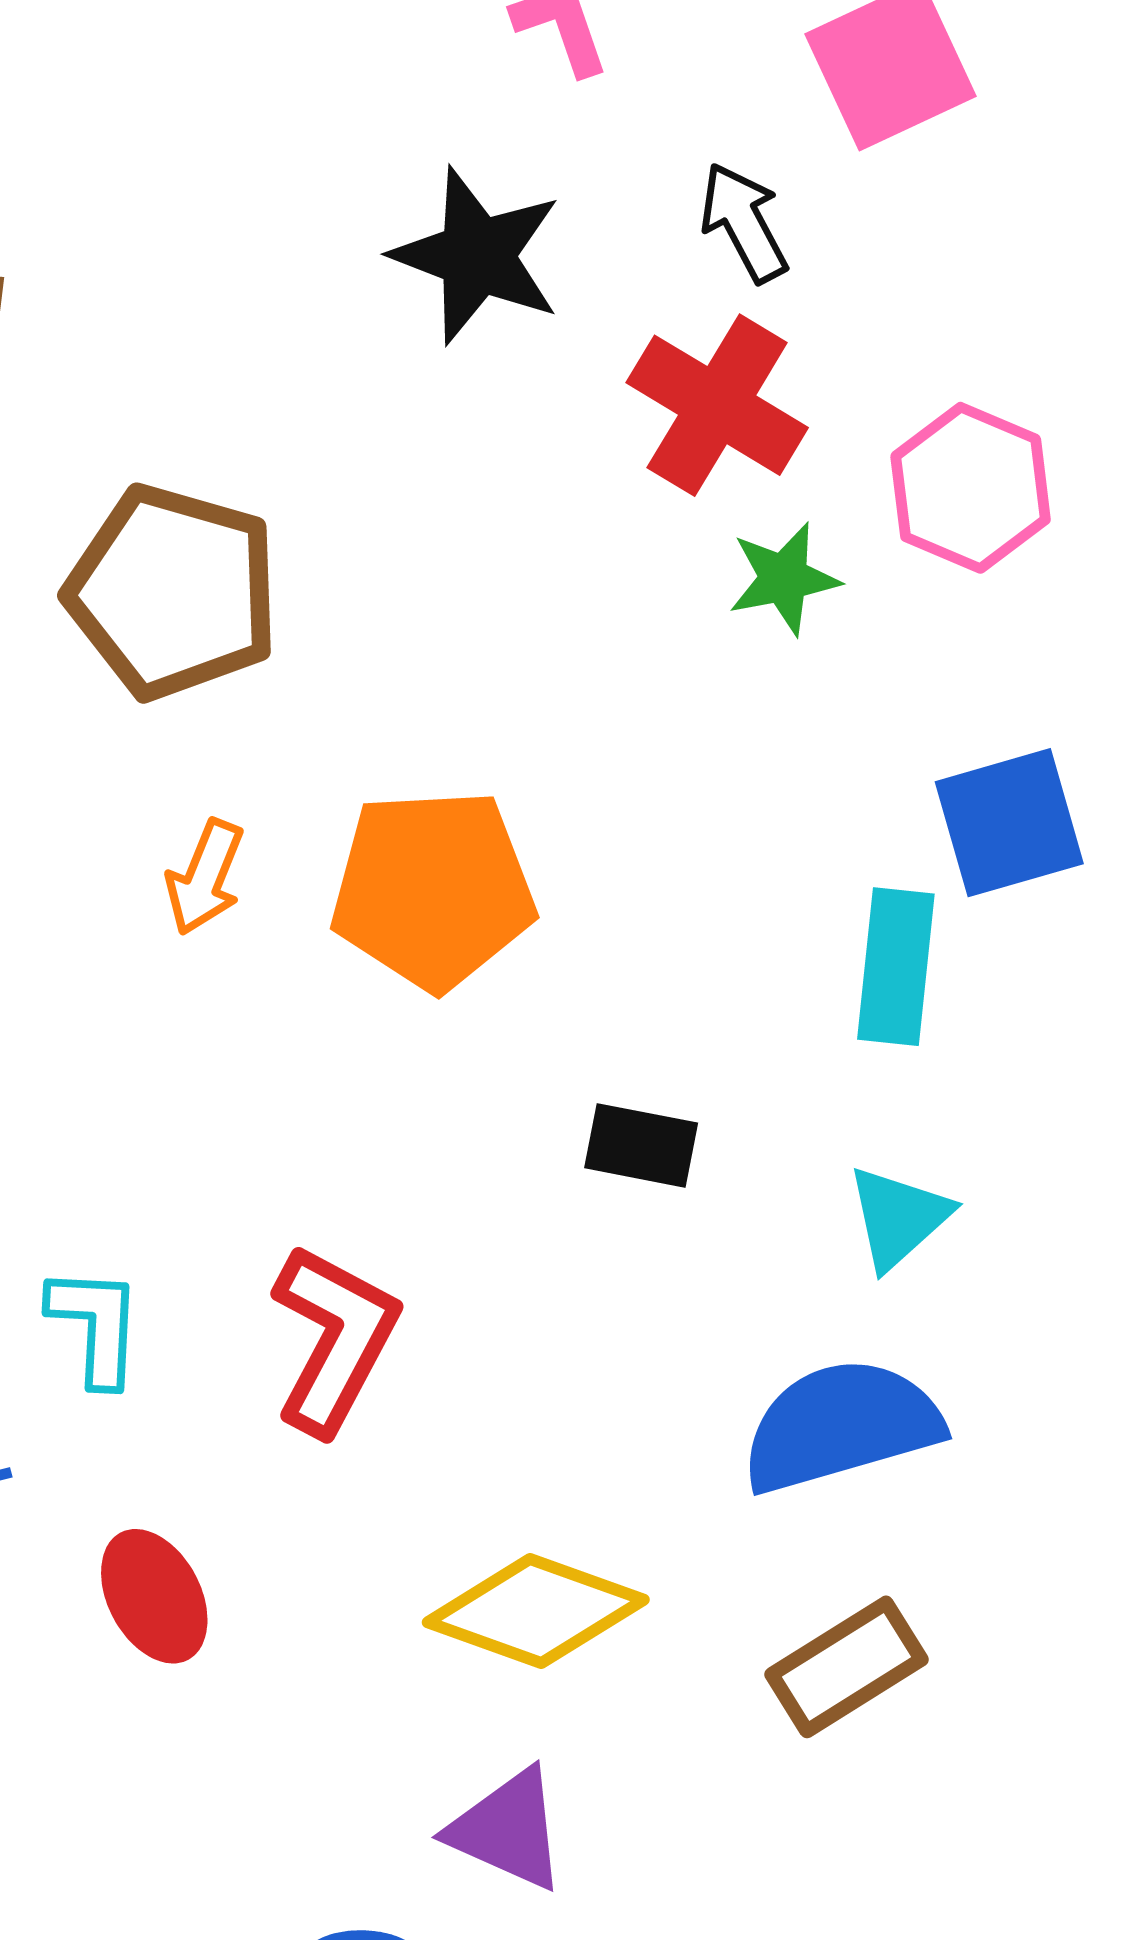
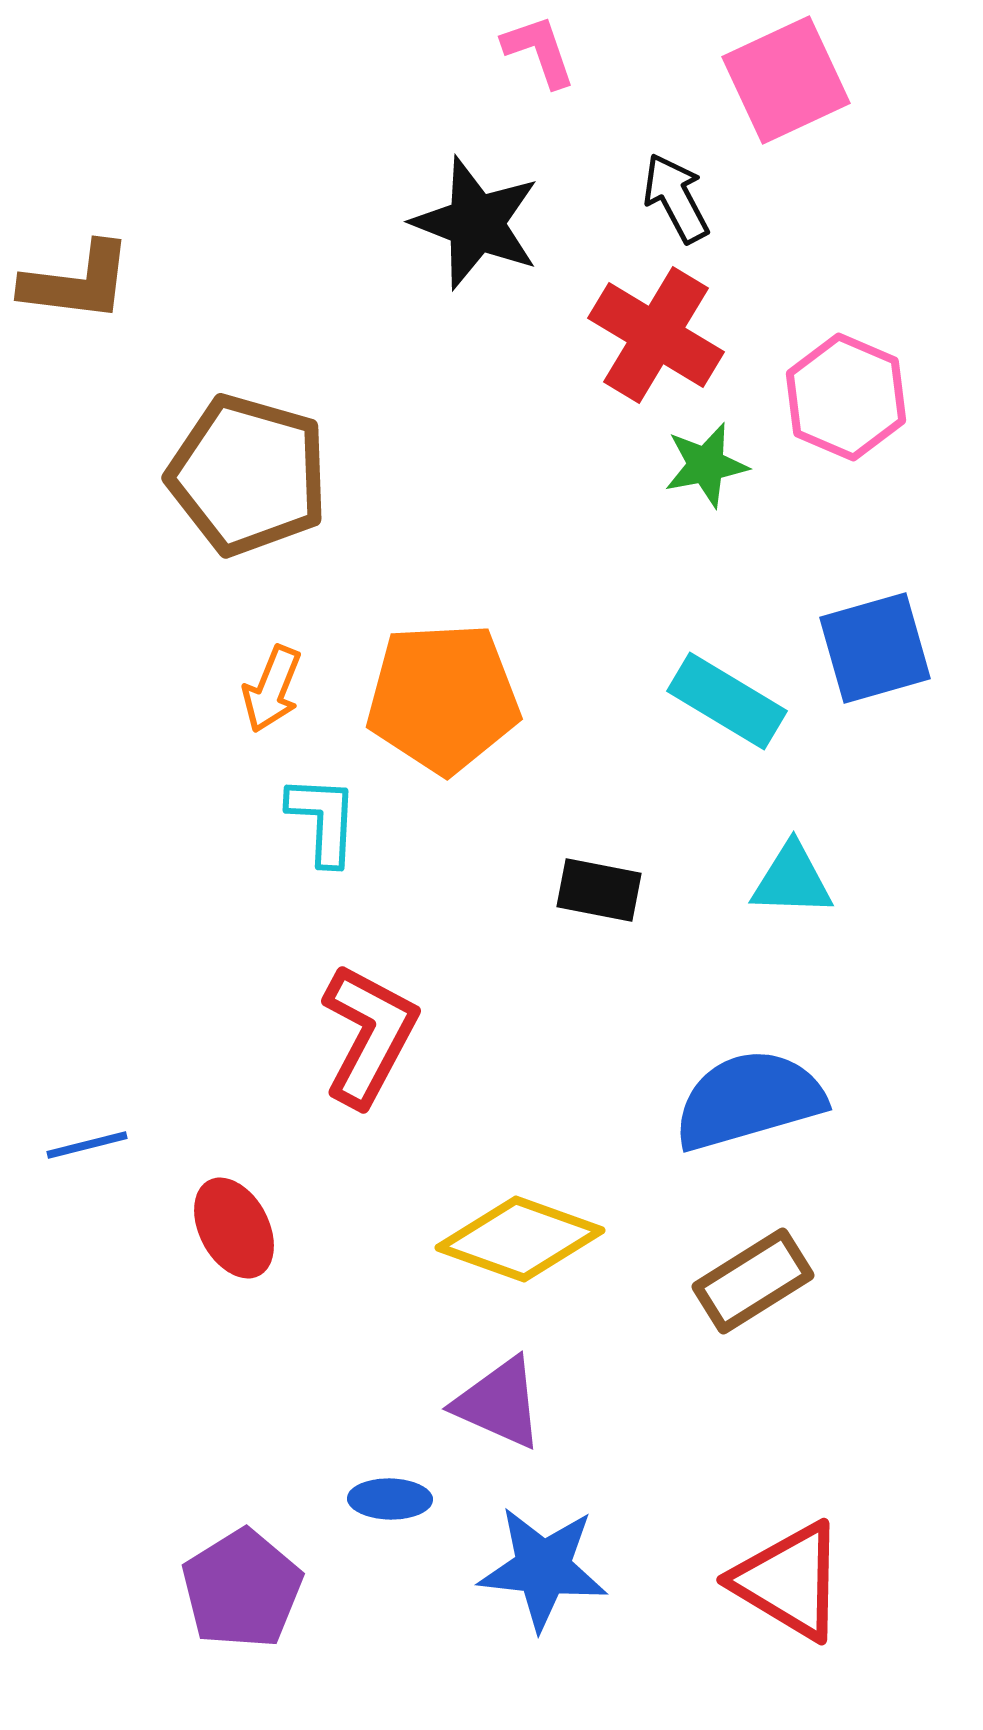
cyan rectangle: (896, 967) -> (727, 701), moved, turned -65
cyan triangle: (899, 1217) -> (792, 880), moved, turned 44
cyan L-shape: (96, 1325) -> (323, 820), moved

